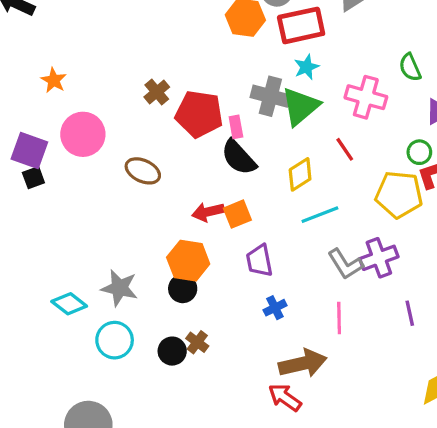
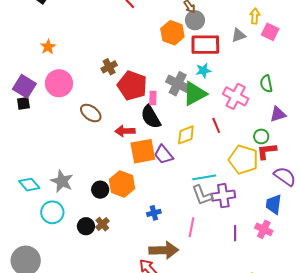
red arrow: (208, 212) -> (125, 131), moved
orange square: (237, 214) -> (143, 151), size x1.5
cyan line: (320, 215) -> (204, 177), moved
orange hexagon: (188, 261) -> (122, 184), moved
purple trapezoid: (259, 261) -> (164, 155), moved, turned -40

